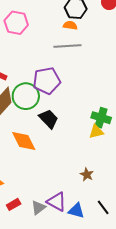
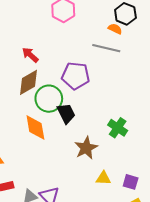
green circle: (26, 96) -> (49, 99), moved
yellow triangle: (96, 132) -> (103, 178), moved
brown star: (87, 175) -> (86, 148), moved, size x1.6

